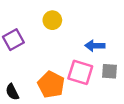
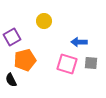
orange pentagon: (51, 85) -> (25, 60), moved, turned 30

